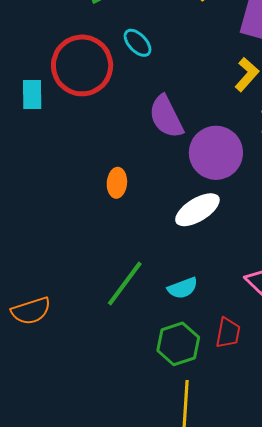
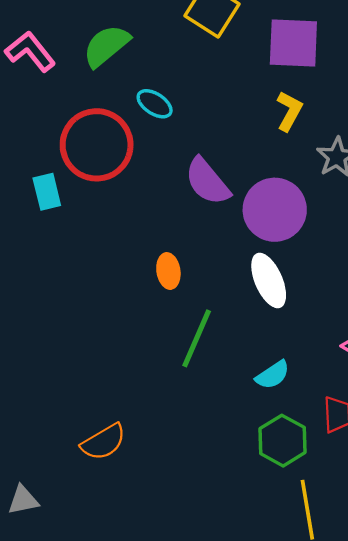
white ellipse: (197, 210) -> (269, 281), turned -69
green line: (125, 283) -> (197, 338), moved

